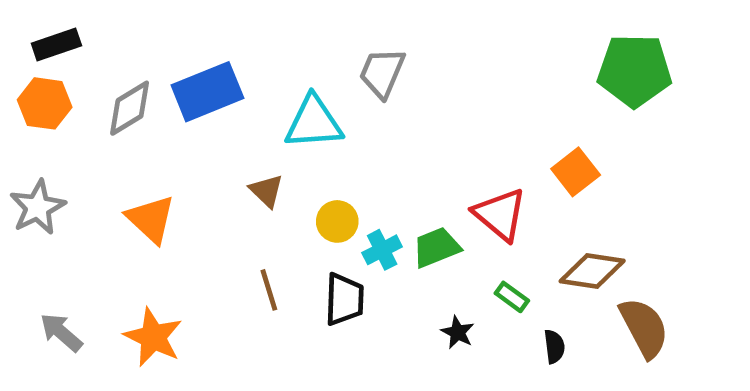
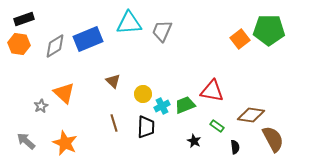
cyan triangle: (314, 122) -> (129, 23), moved
orange square: (576, 172) -> (240, 39), moved
gray star: (38, 207) -> (41, 106), moved, size x0.6
red triangle: (500, 214) -> (212, 91), turned -30

